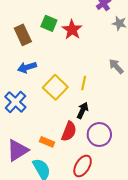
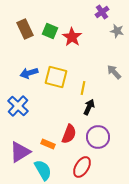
brown rectangle: (23, 35) -> (25, 29), moved
yellow square: (55, 87) -> (56, 77), moved, turned -30
black arrow: (83, 110) -> (89, 107), moved

